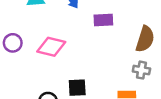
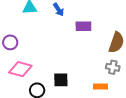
pink diamond: (51, 47) -> (20, 69), moved

